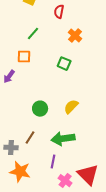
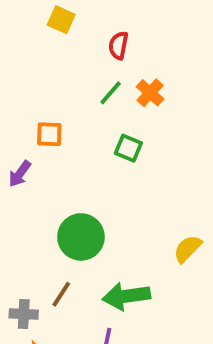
green line: (33, 34) -> (111, 93), moved
yellow semicircle: (71, 107) -> (188, 249), moved
green circle: (40, 109) -> (81, 237), size x1.5

